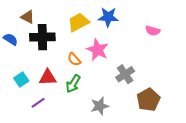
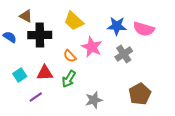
blue star: (108, 17) -> (117, 26), moved
yellow trapezoid: (78, 22) -> (74, 21), turned -110
pink semicircle: (153, 31) -> (144, 29), size x1.5
gray cross: (125, 74) -> (124, 54), moved

